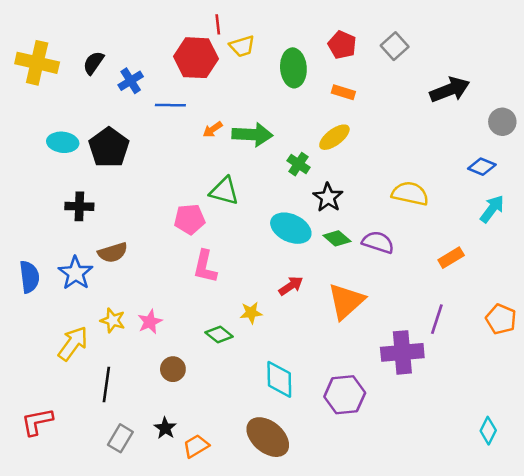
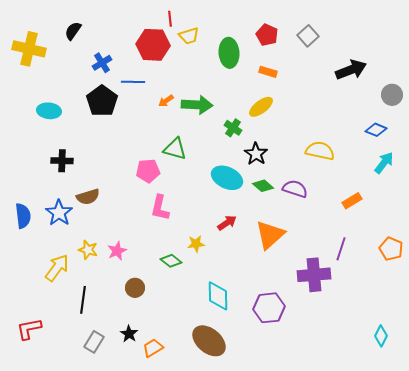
black semicircle: (93, 63) -> (73, 31), moved
black pentagon: (109, 147) -> (102, 101), moved

